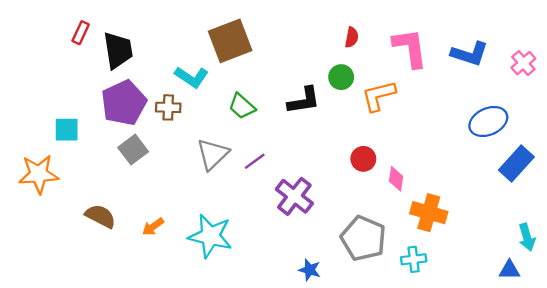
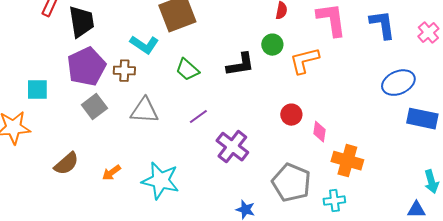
blue L-shape: (470, 54) -> (382, 25), turned -116
gray triangle: (213, 154) -> (144, 111), moved, turned 48
blue rectangle: (516, 164) -> (422, 119), turned 60
brown semicircle: (100, 216) -> (66, 164), turned 112

